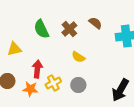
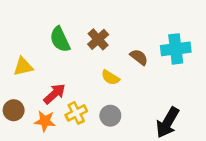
brown semicircle: (95, 23) -> (139, 57), moved
red arrow: (37, 69) -> (54, 94), turned 42

